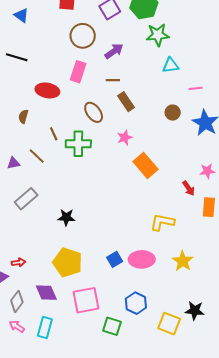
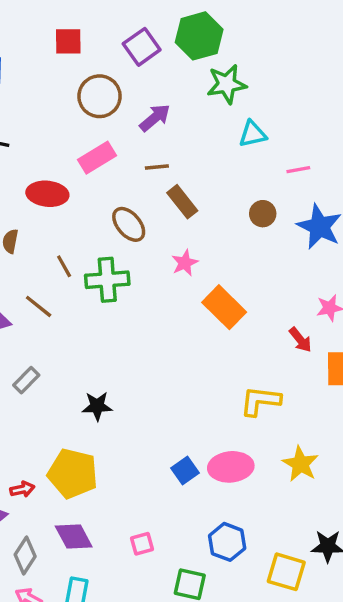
pink rectangle: (78, 72) -> (97, 158), turned 45
gray rectangle: (26, 199) -> (26, 380), size x0.7
yellow pentagon: (68, 262) -> (73, 474), moved
pink square: (86, 300) -> (142, 544), size x0.5

